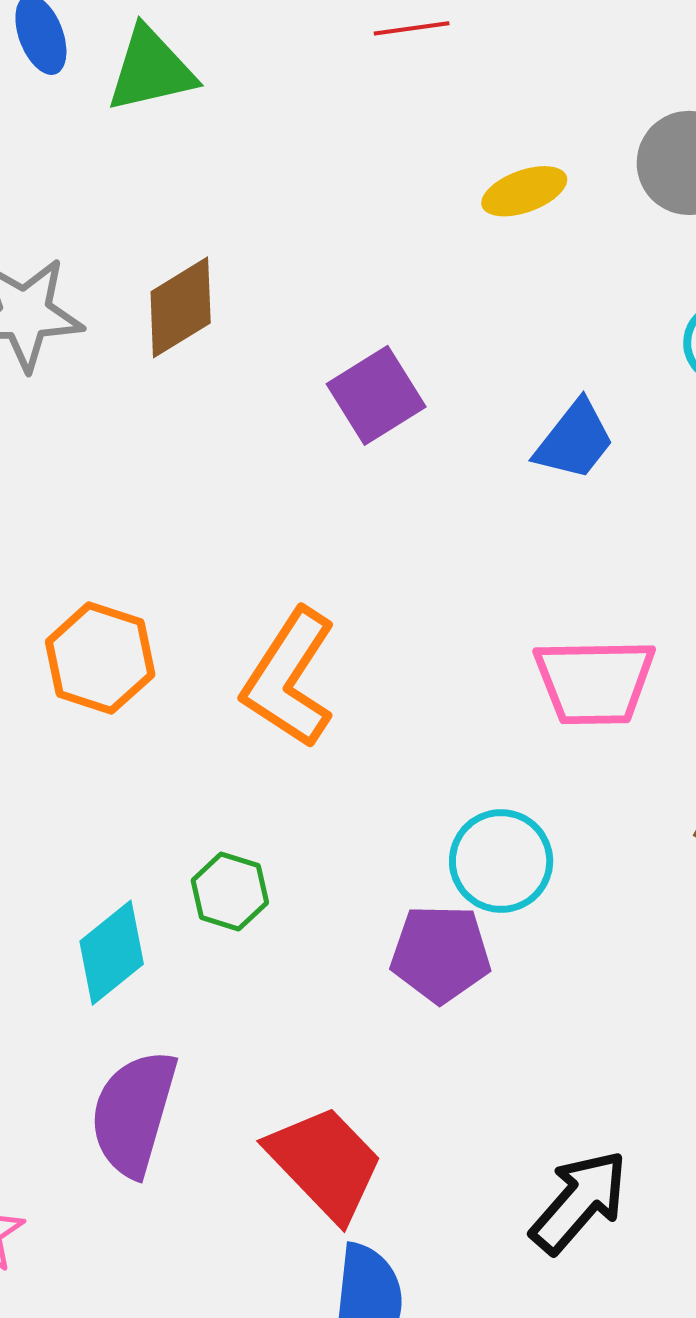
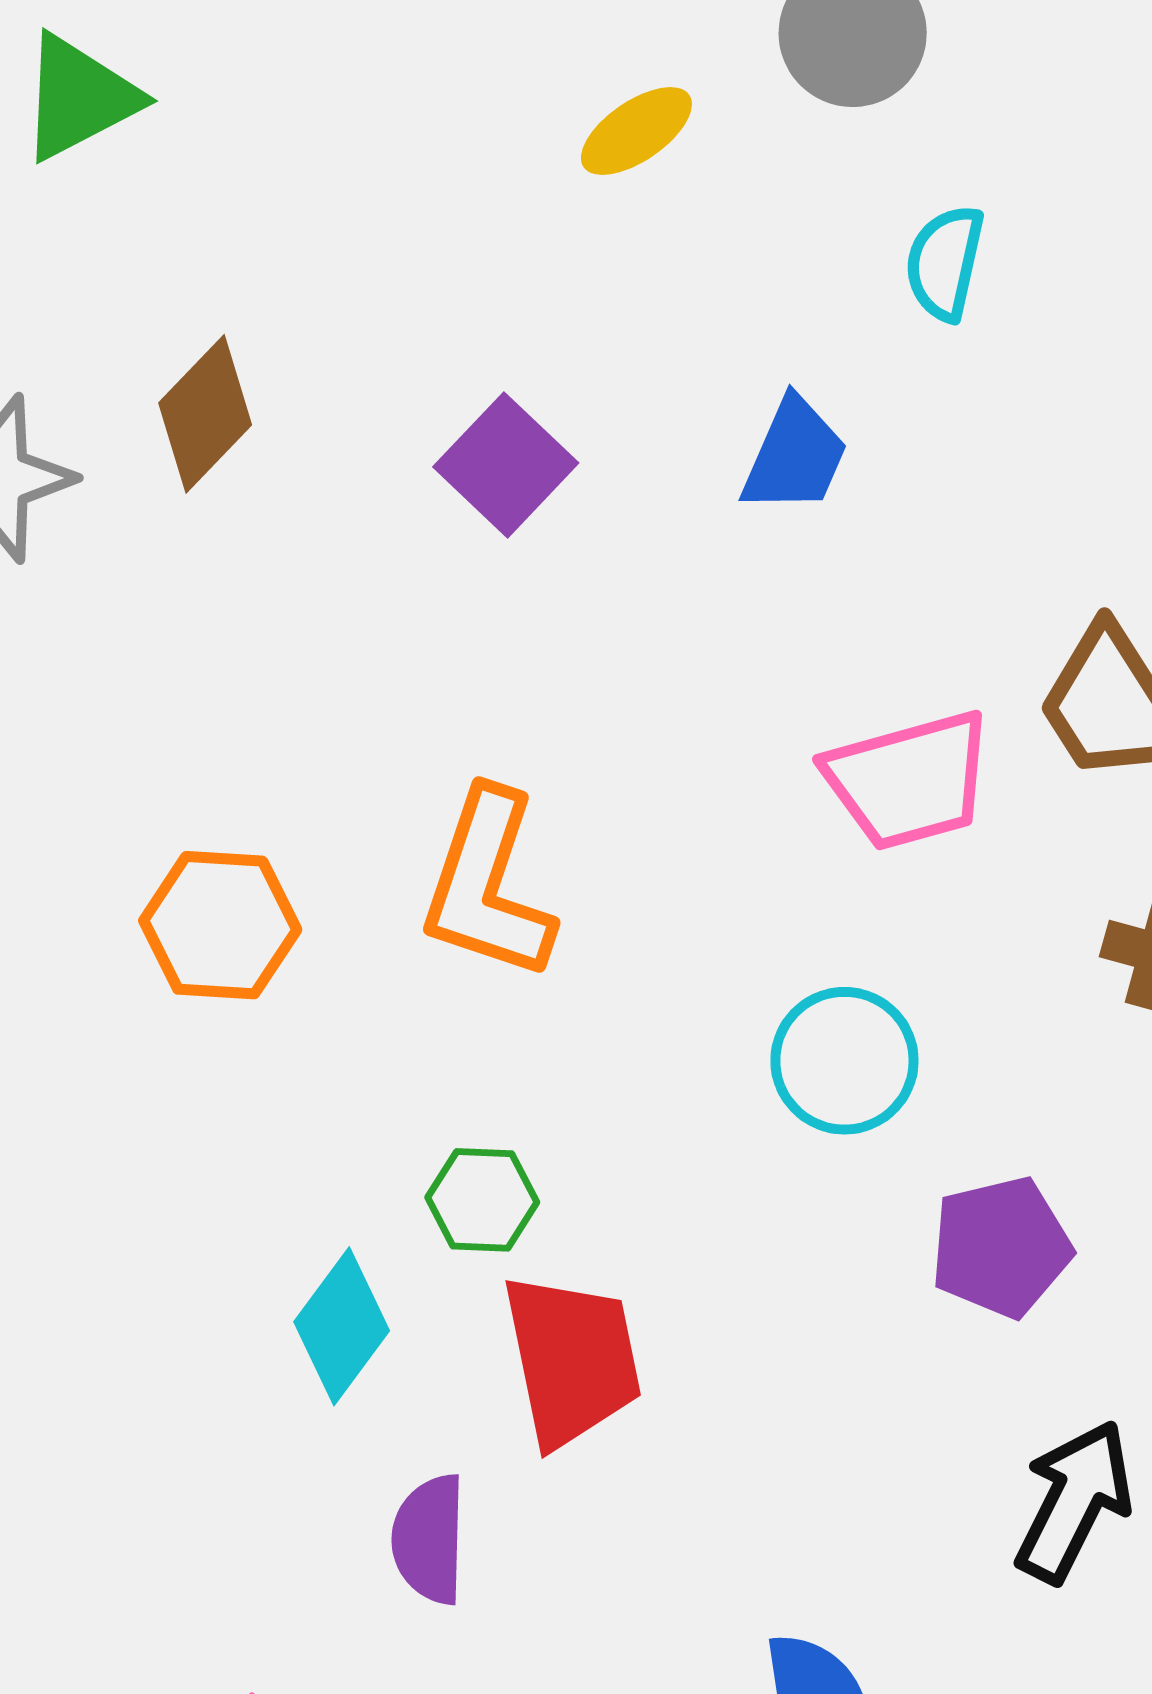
purple pentagon: (441, 954) -> (1001, 1247), moved
purple semicircle: (134, 1113) -> (429, 1539), size x0.7
red trapezoid: (325, 1163) -> (572, 1360), moved, turned 47

